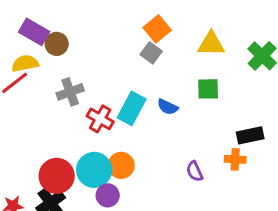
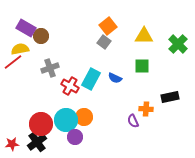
orange cross: (235, 159) -> (146, 109), moved

